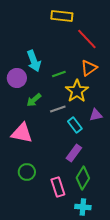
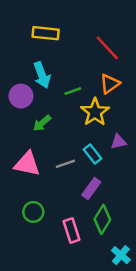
yellow rectangle: (62, 16) -> (46, 33), moved
gray line: (58, 109) -> (65, 164), moved
cyan cross: (83, 207) -> (121, 255), moved, turned 35

